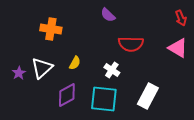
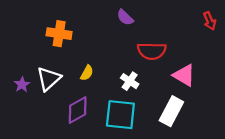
pink triangle: (178, 48) -> (184, 75), moved

